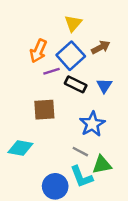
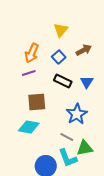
blue square: (71, 56) -> (59, 57), size x0.6
purple line: (52, 71) -> (29, 73), moved
cyan diamond: (20, 148) -> (29, 127), moved

